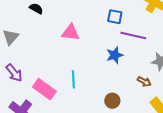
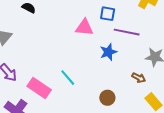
pink triangle: (70, 32) -> (84, 27), moved
cyan line: (73, 79) -> (68, 78), turned -36

